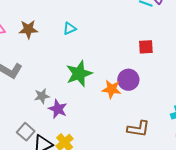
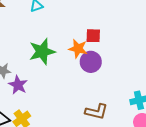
red square: (146, 47) -> (93, 36), moved
orange star: (112, 89) -> (78, 49), moved

